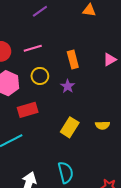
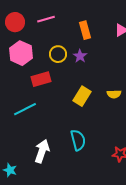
yellow circle: (40, 76) -> (58, 54), moved

